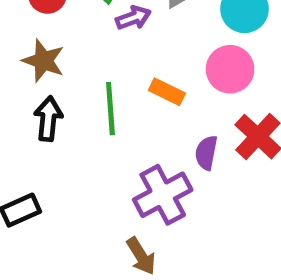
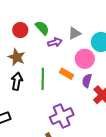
pink circle: (230, 69) -> (85, 59), moved
purple semicircle: (206, 153) -> (87, 81), moved

